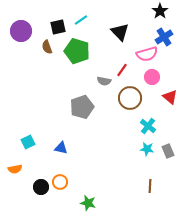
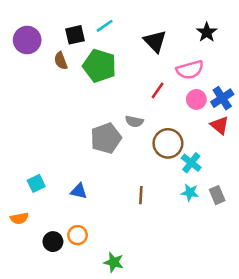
black star: (160, 11) -> (207, 32), moved
blue cross: (164, 37) -> (222, 98), moved
gray semicircle: (104, 81) -> (134, 121), moved
brown circle: (130, 98) -> (168, 143), moved
brown line: (150, 186) -> (141, 195), moved

